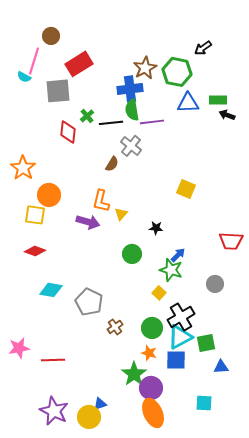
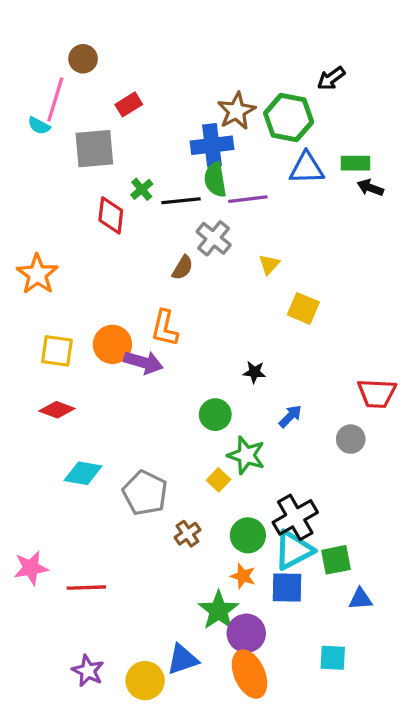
red rectangle: (79, 64) -> (129, 104), size x0.6
orange circle: (49, 195) -> (112, 344), moved
yellow triangle: (121, 214) -> (269, 264), moved
green star: (171, 270) -> (246, 455), moved
gray circle: (215, 284) -> (351, 439), moved
yellow square: (159, 293) -> (219, 480), moved
blue triangle: (100, 404) -> (183, 659), moved, size x1.5
purple star: (54, 411) -> (88, 671), size x0.7

